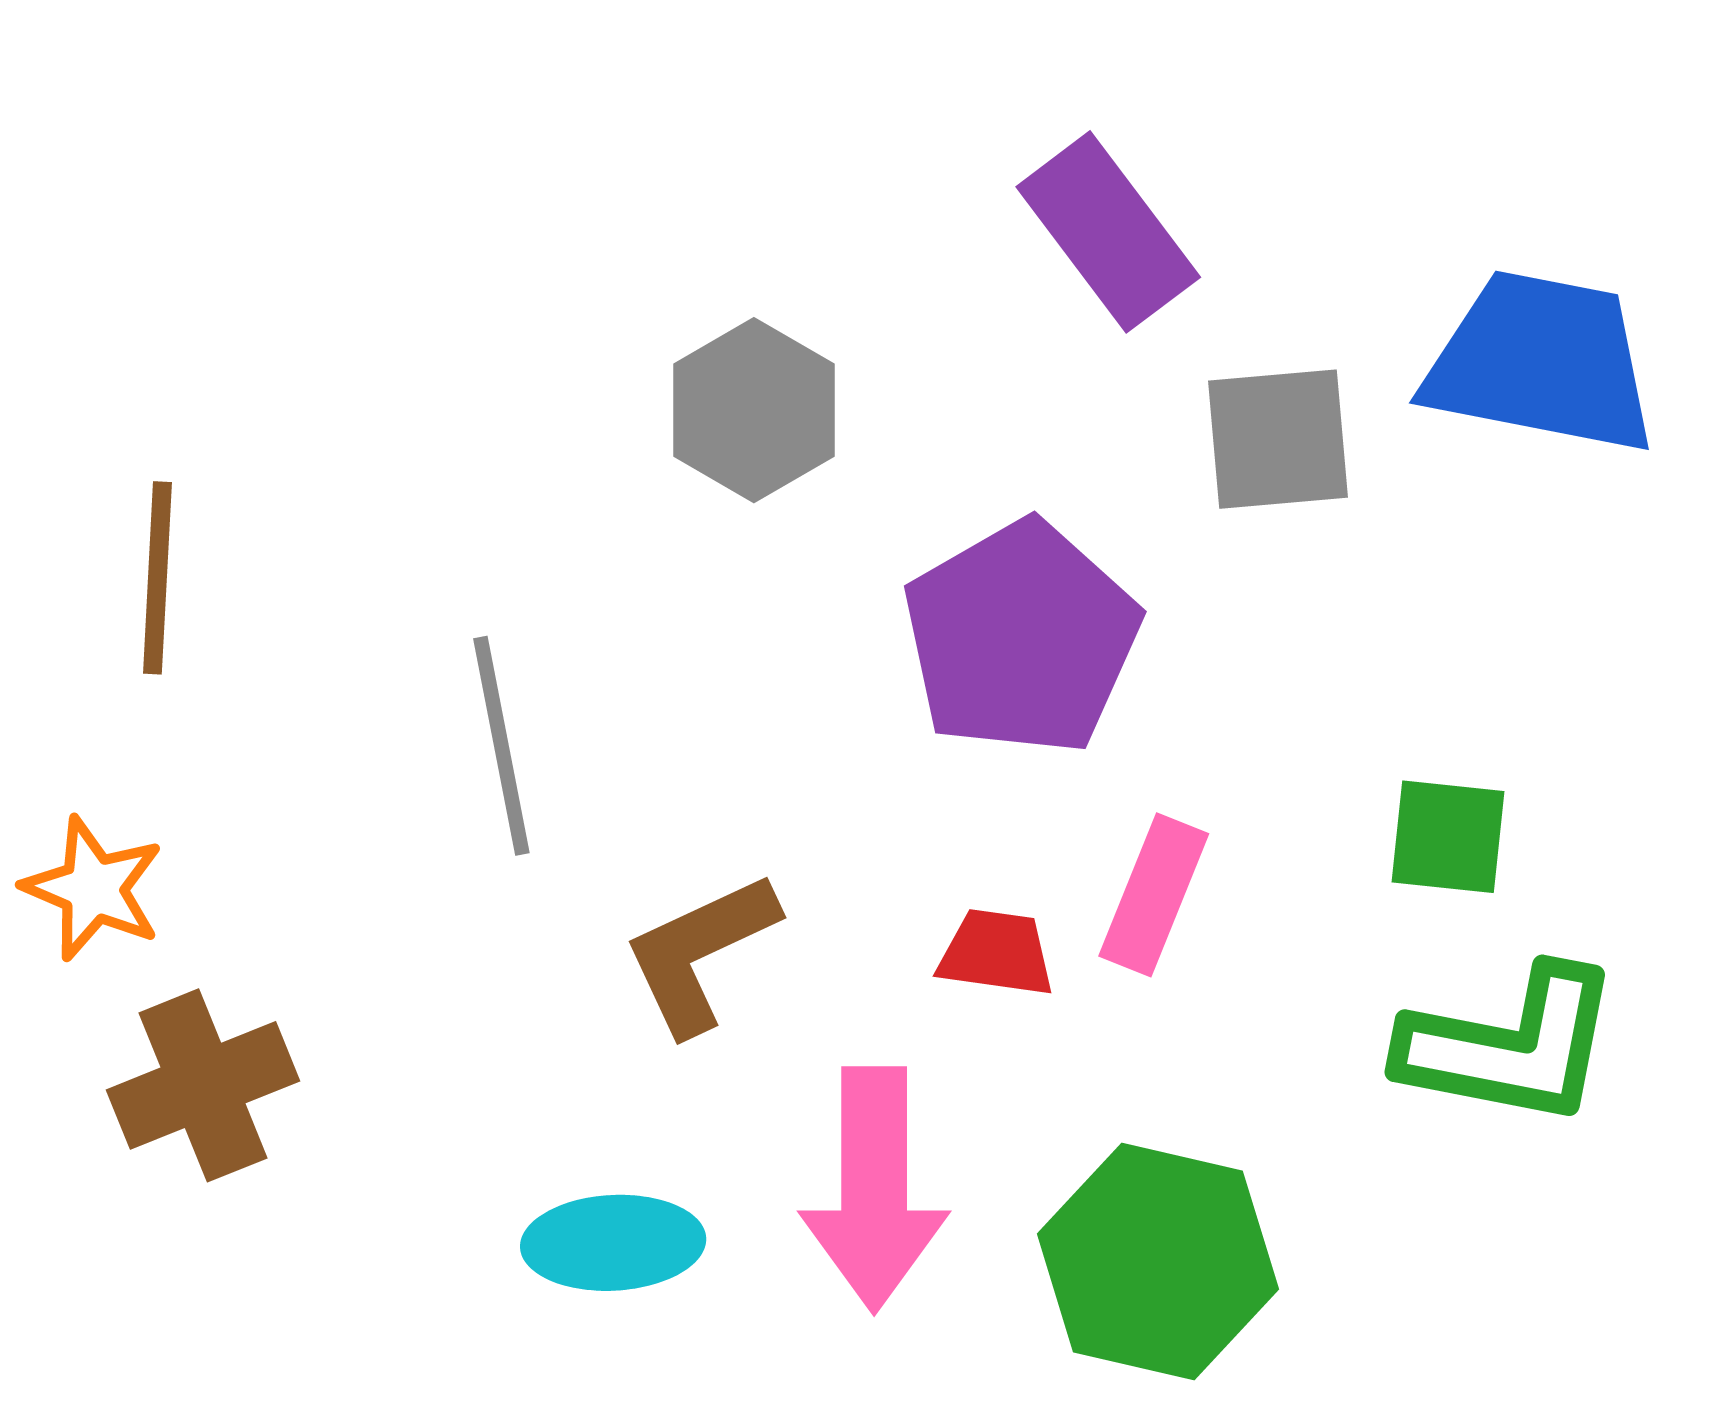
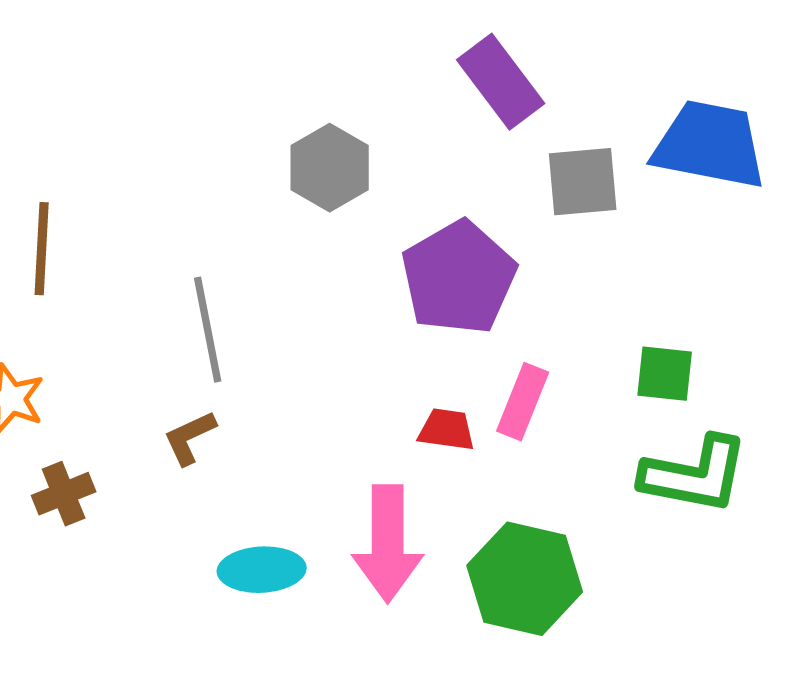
brown L-shape: (700, 953) -> (190, 438), moved, size x0.7
brown cross: (203, 1085) -> (64, 494), size x0.7

